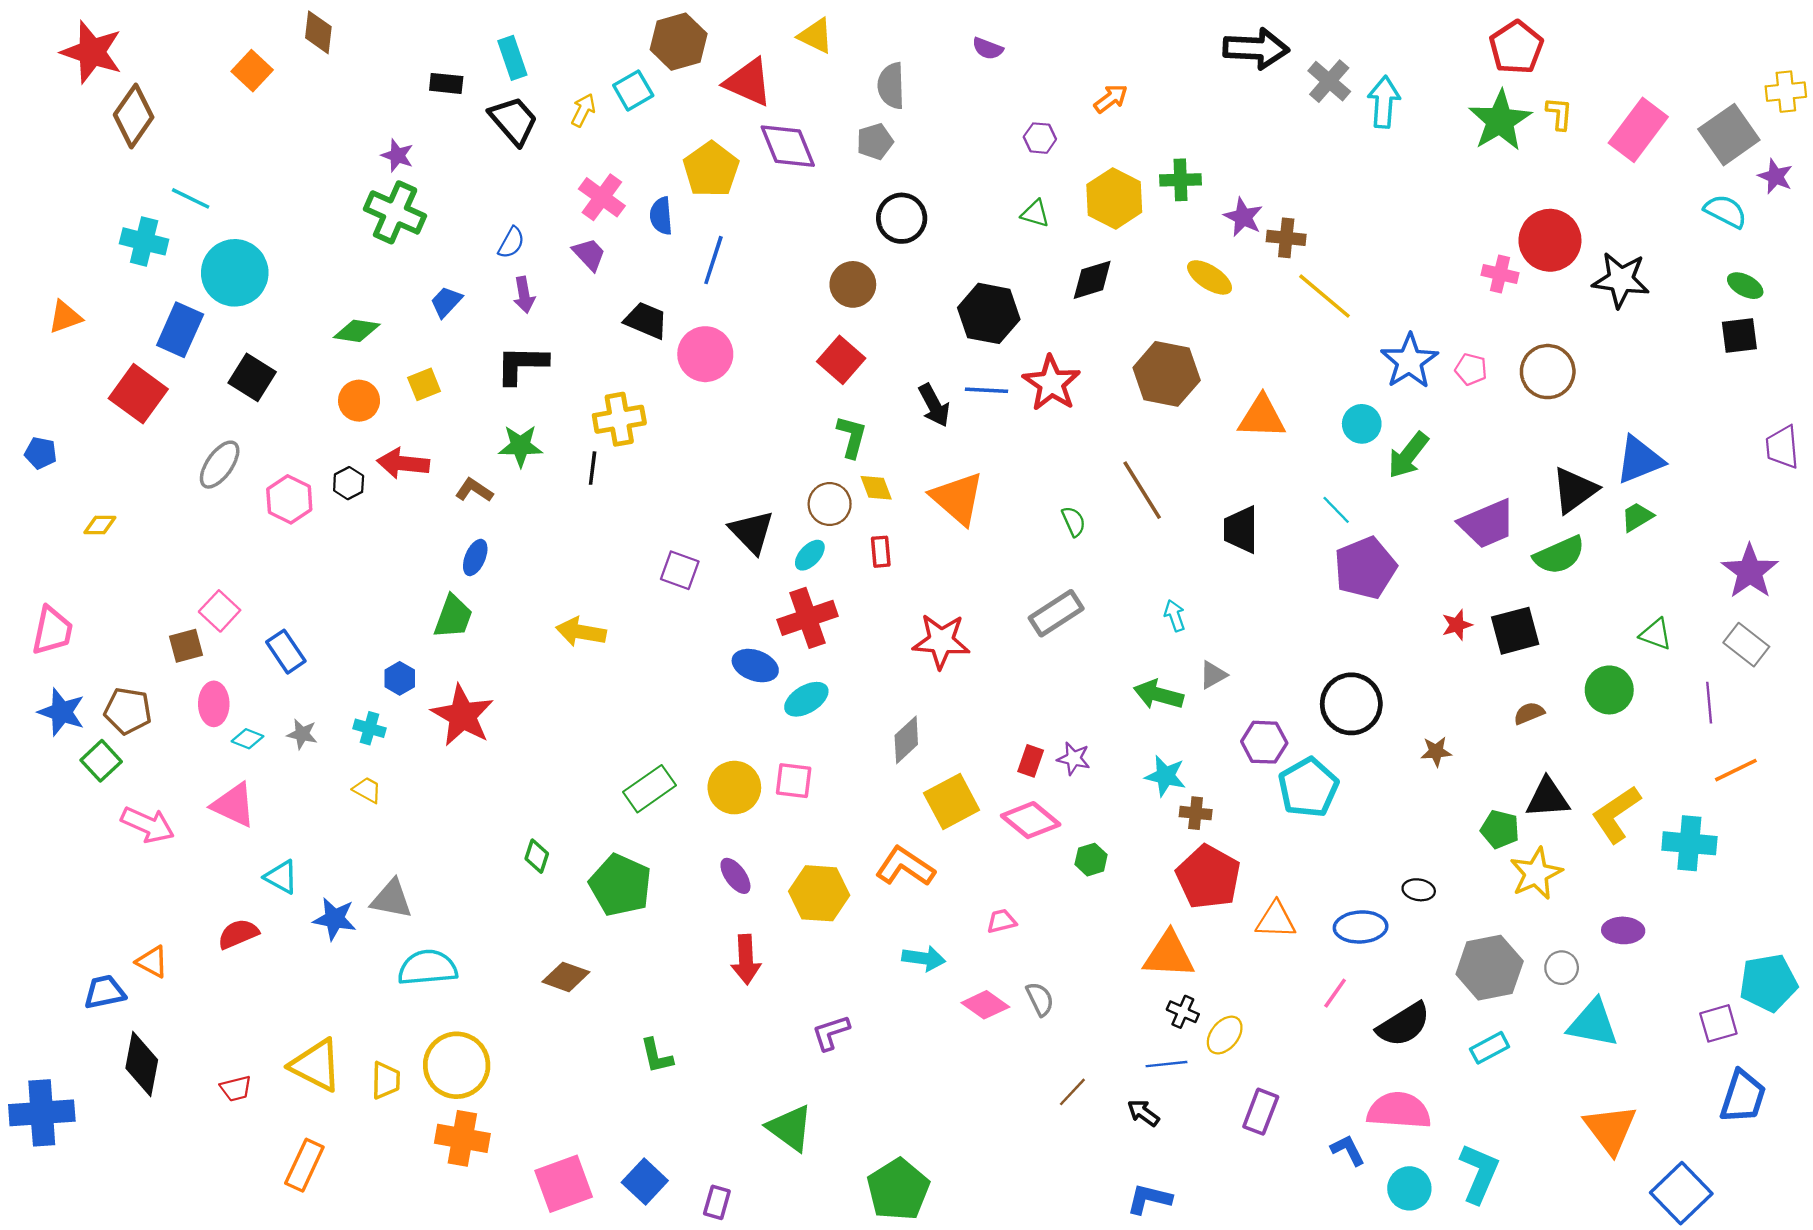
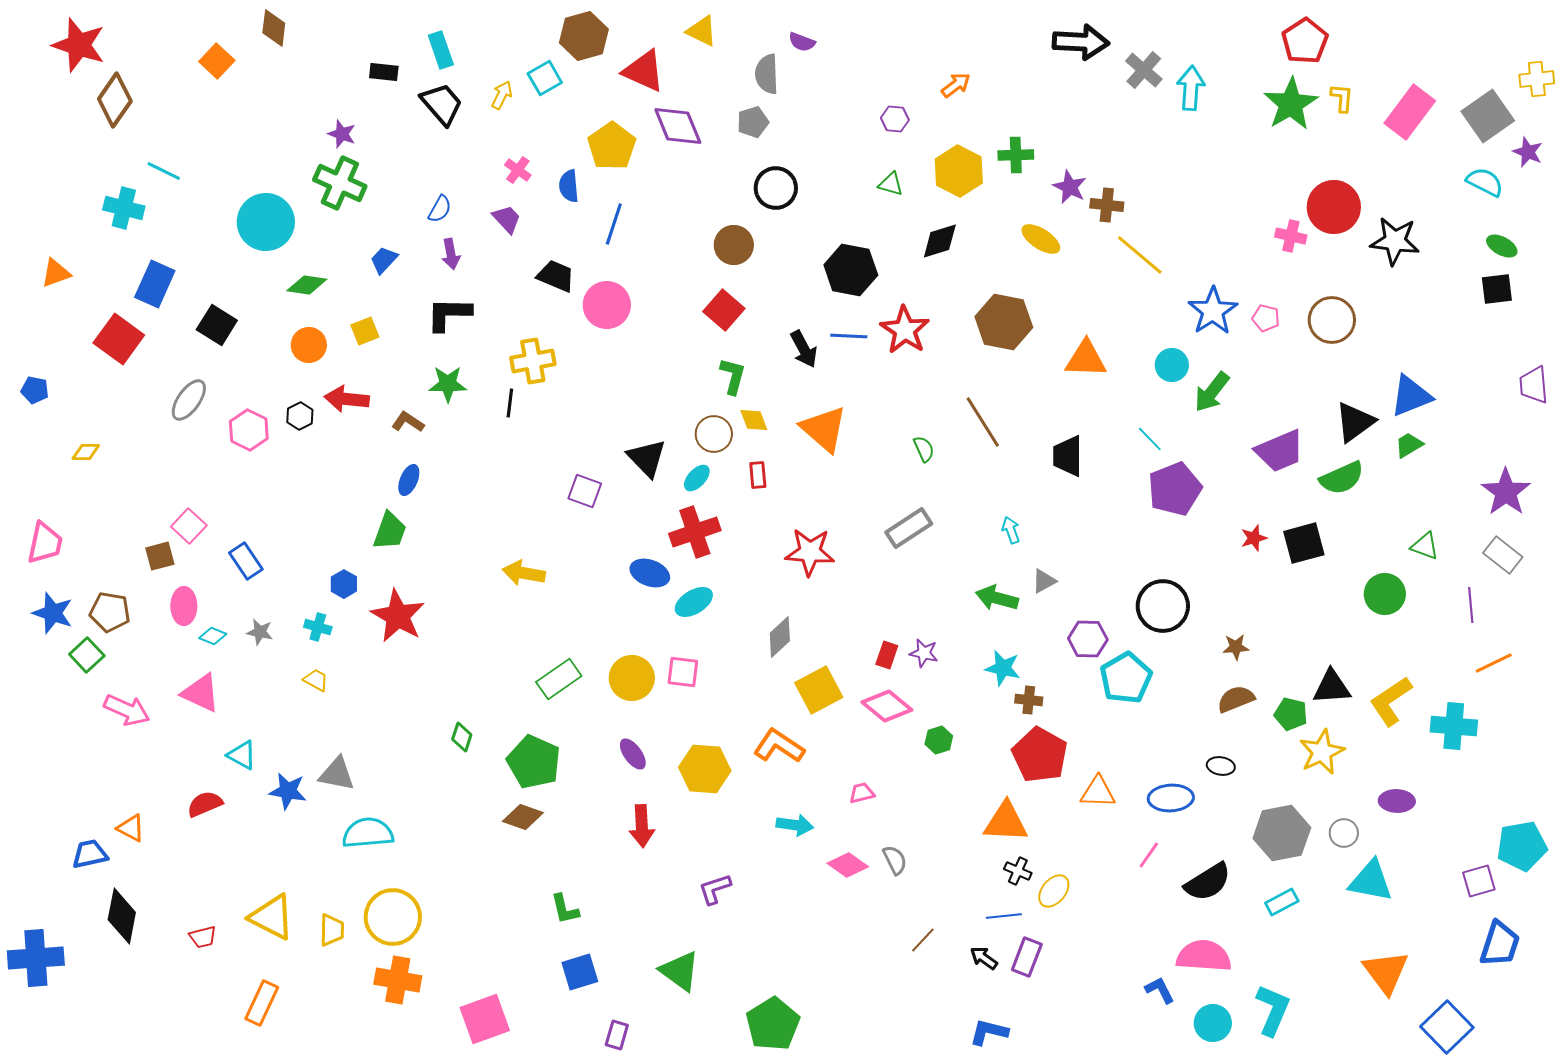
purple semicircle: (988, 49) -> (802, 42), moved
pink cross: (602, 197) -> (518, 170), size x0.7
cyan circle: (235, 273) -> (266, 222), moved
yellow arrow: (581, 632) -> (524, 573), moved
brown semicircle: (1529, 713) -> (1236, 699), moved, size x1.4
brown diamond: (566, 977) -> (523, 817), moved
purple rectangle: (1261, 1112) -> (1027, 957), moved
blue square: (645, 1181) -> (580, 972), moved, turned 30

